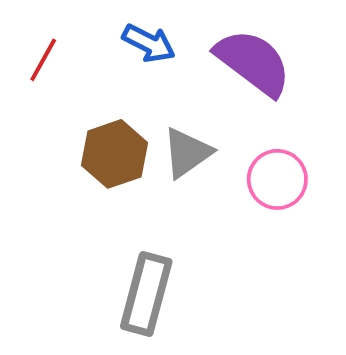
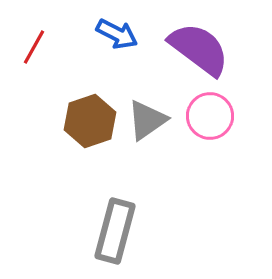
pink circle: (277, 179) -> (210, 116), moved

